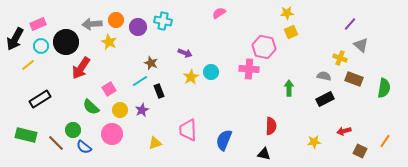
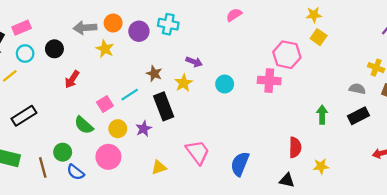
yellow square: (291, 32) -> (319, 37), turned -32
black circle: (66, 42) -> (54, 49), size x0.6
red arrow: (81, 68) -> (72, 79), size x0.7
yellow star: (191, 77) -> (184, 83), moved
cyan line: (140, 81) -> (130, 95), moved
green arrow: (289, 88) -> (322, 115), moved
black rectangle: (159, 91) -> (164, 106), size x1.6
pink trapezoid: (188, 130) -> (198, 152), turned 145
yellow star: (314, 142) -> (321, 166), moved
brown line: (56, 143) -> (43, 167), turned 30

